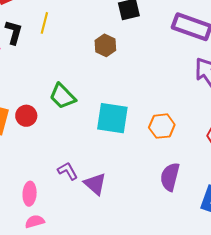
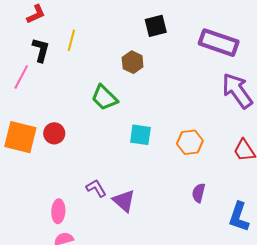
green trapezoid: (62, 96) -> (104, 98), moved
cyan square: (112, 118) -> (140, 135), size x0.7
purple semicircle: (170, 177) -> (199, 193), size x0.7

